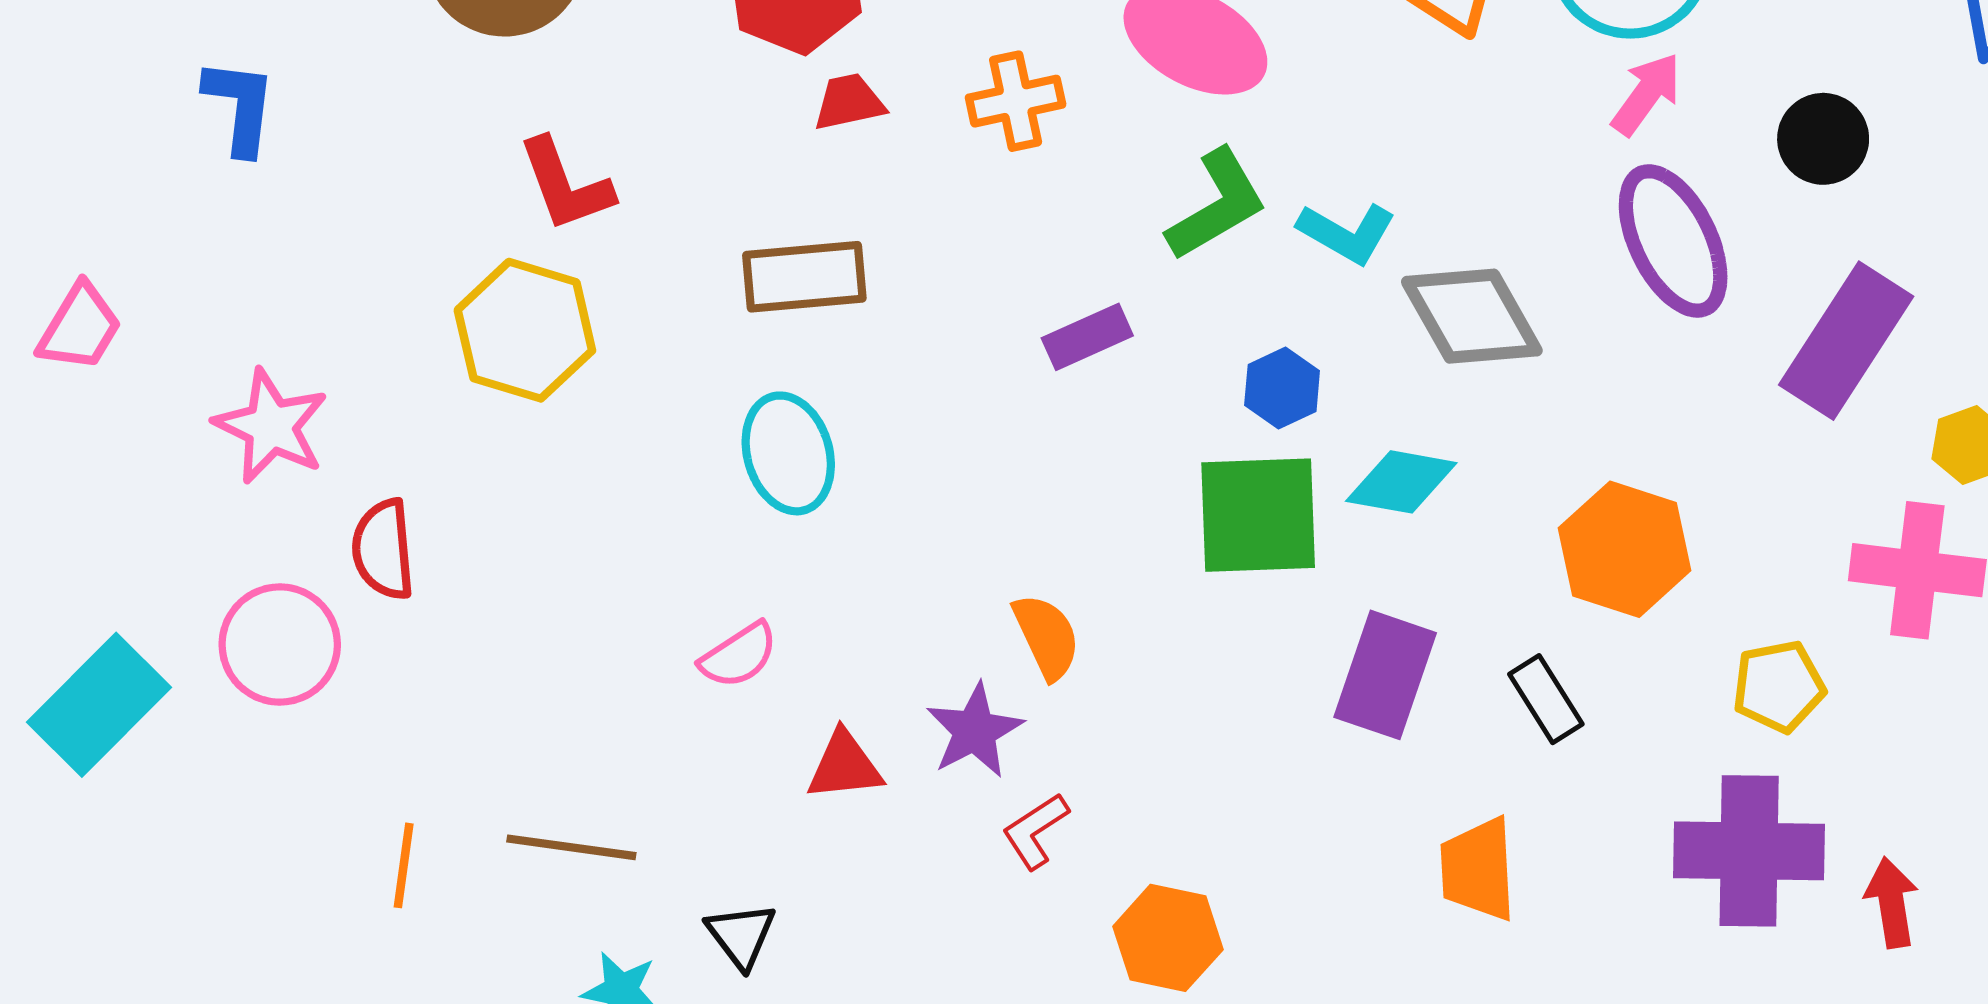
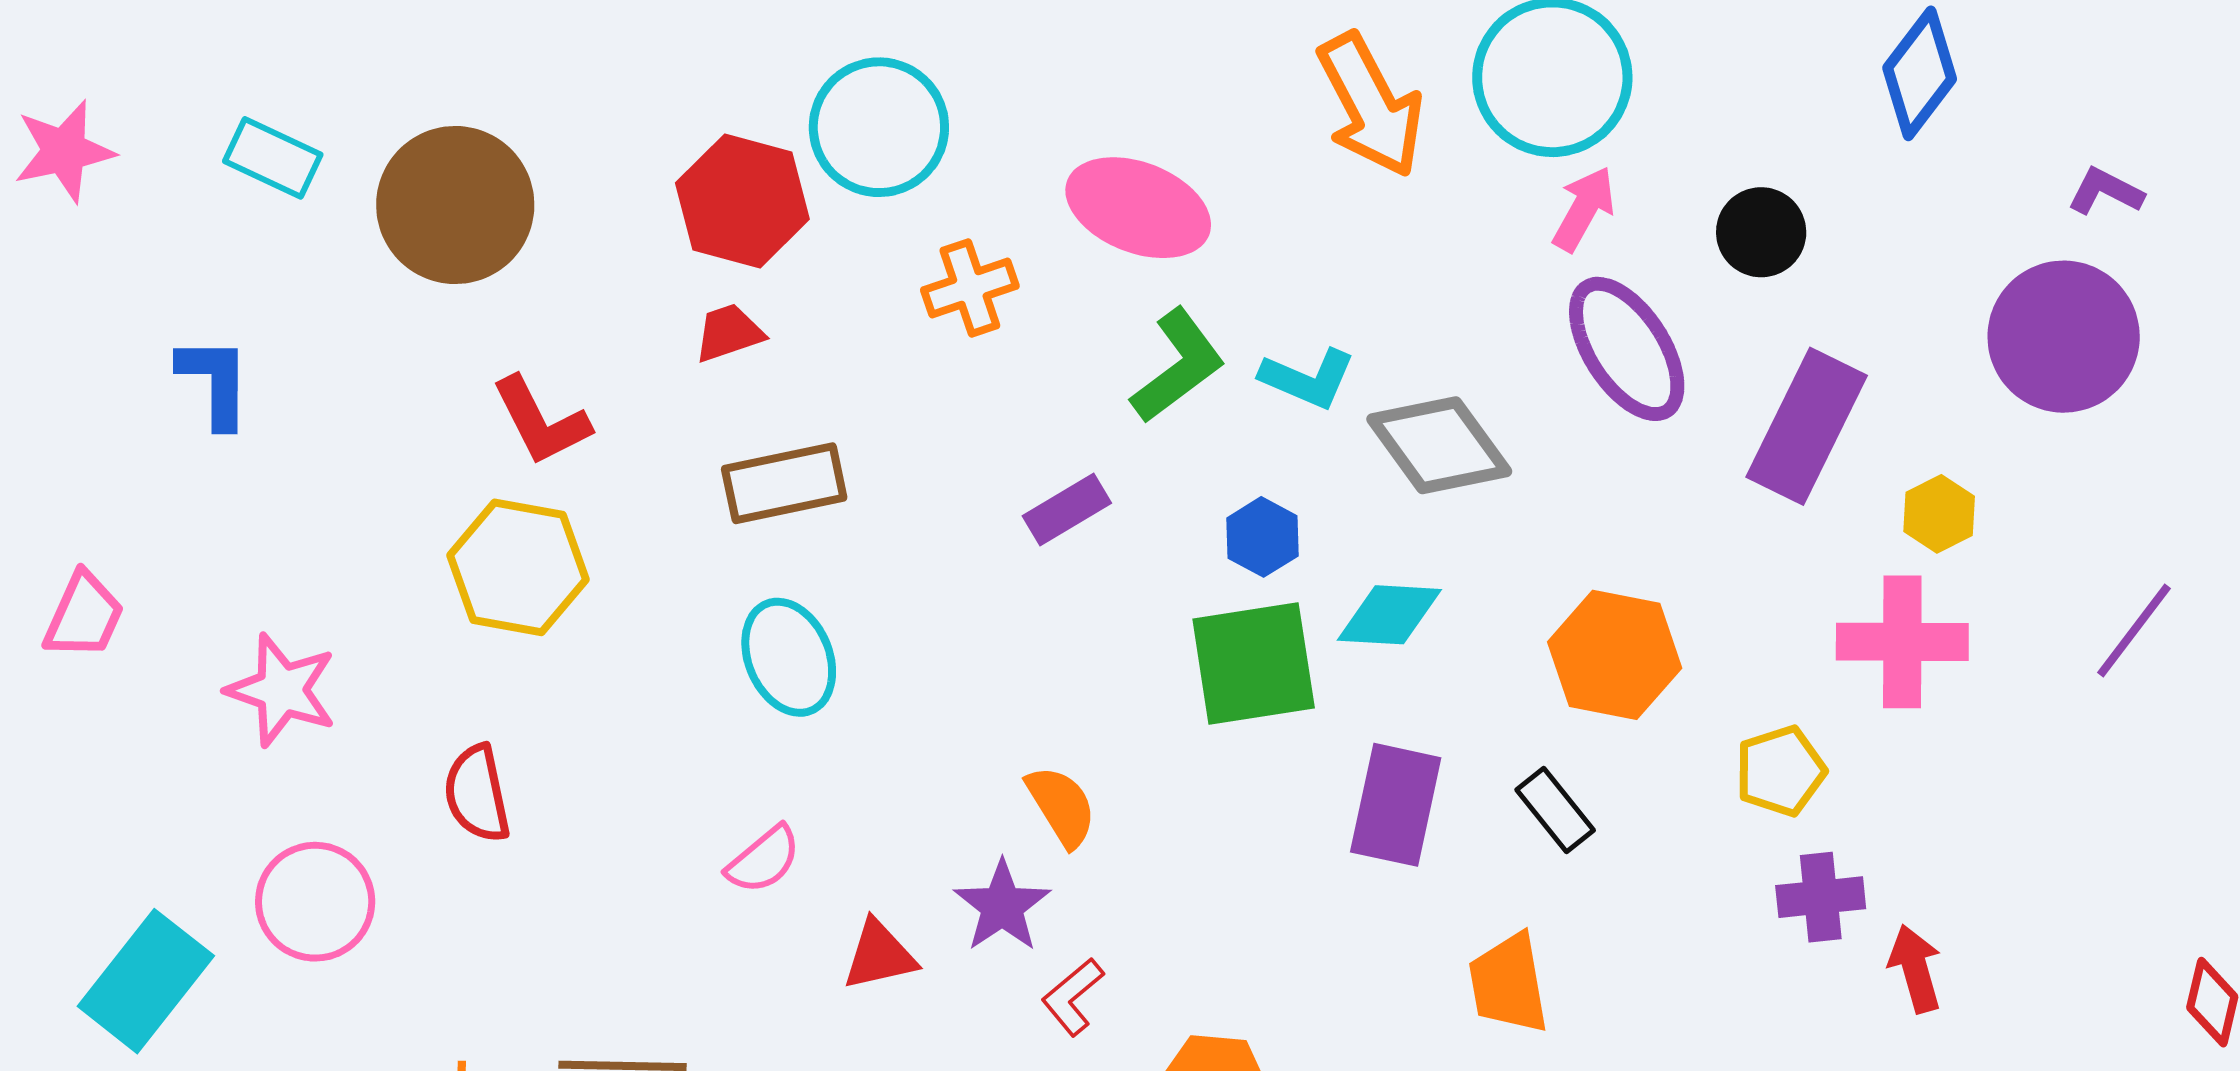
red trapezoid: (849, 102) -> (729, 333), moved
red semicircle: (383, 549) -> (477, 794), moved
purple cross: (1749, 851) -> (1821, 897), moved, size x0.6

